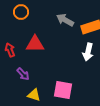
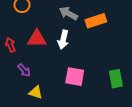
white arrow: (88, 52) -> (63, 40), moved
pink square: (63, 90) -> (75, 77), moved

